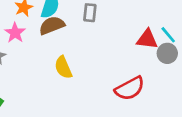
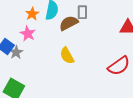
brown semicircle: (52, 25) -> (69, 23), moved

